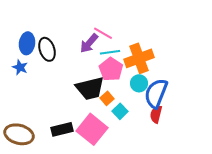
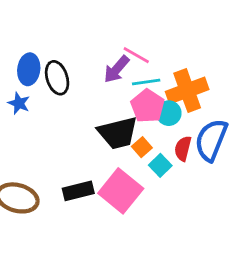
cyan circle: (139, 83) -> (169, 113), moved
red semicircle: (156, 114) -> (183, 148), moved

